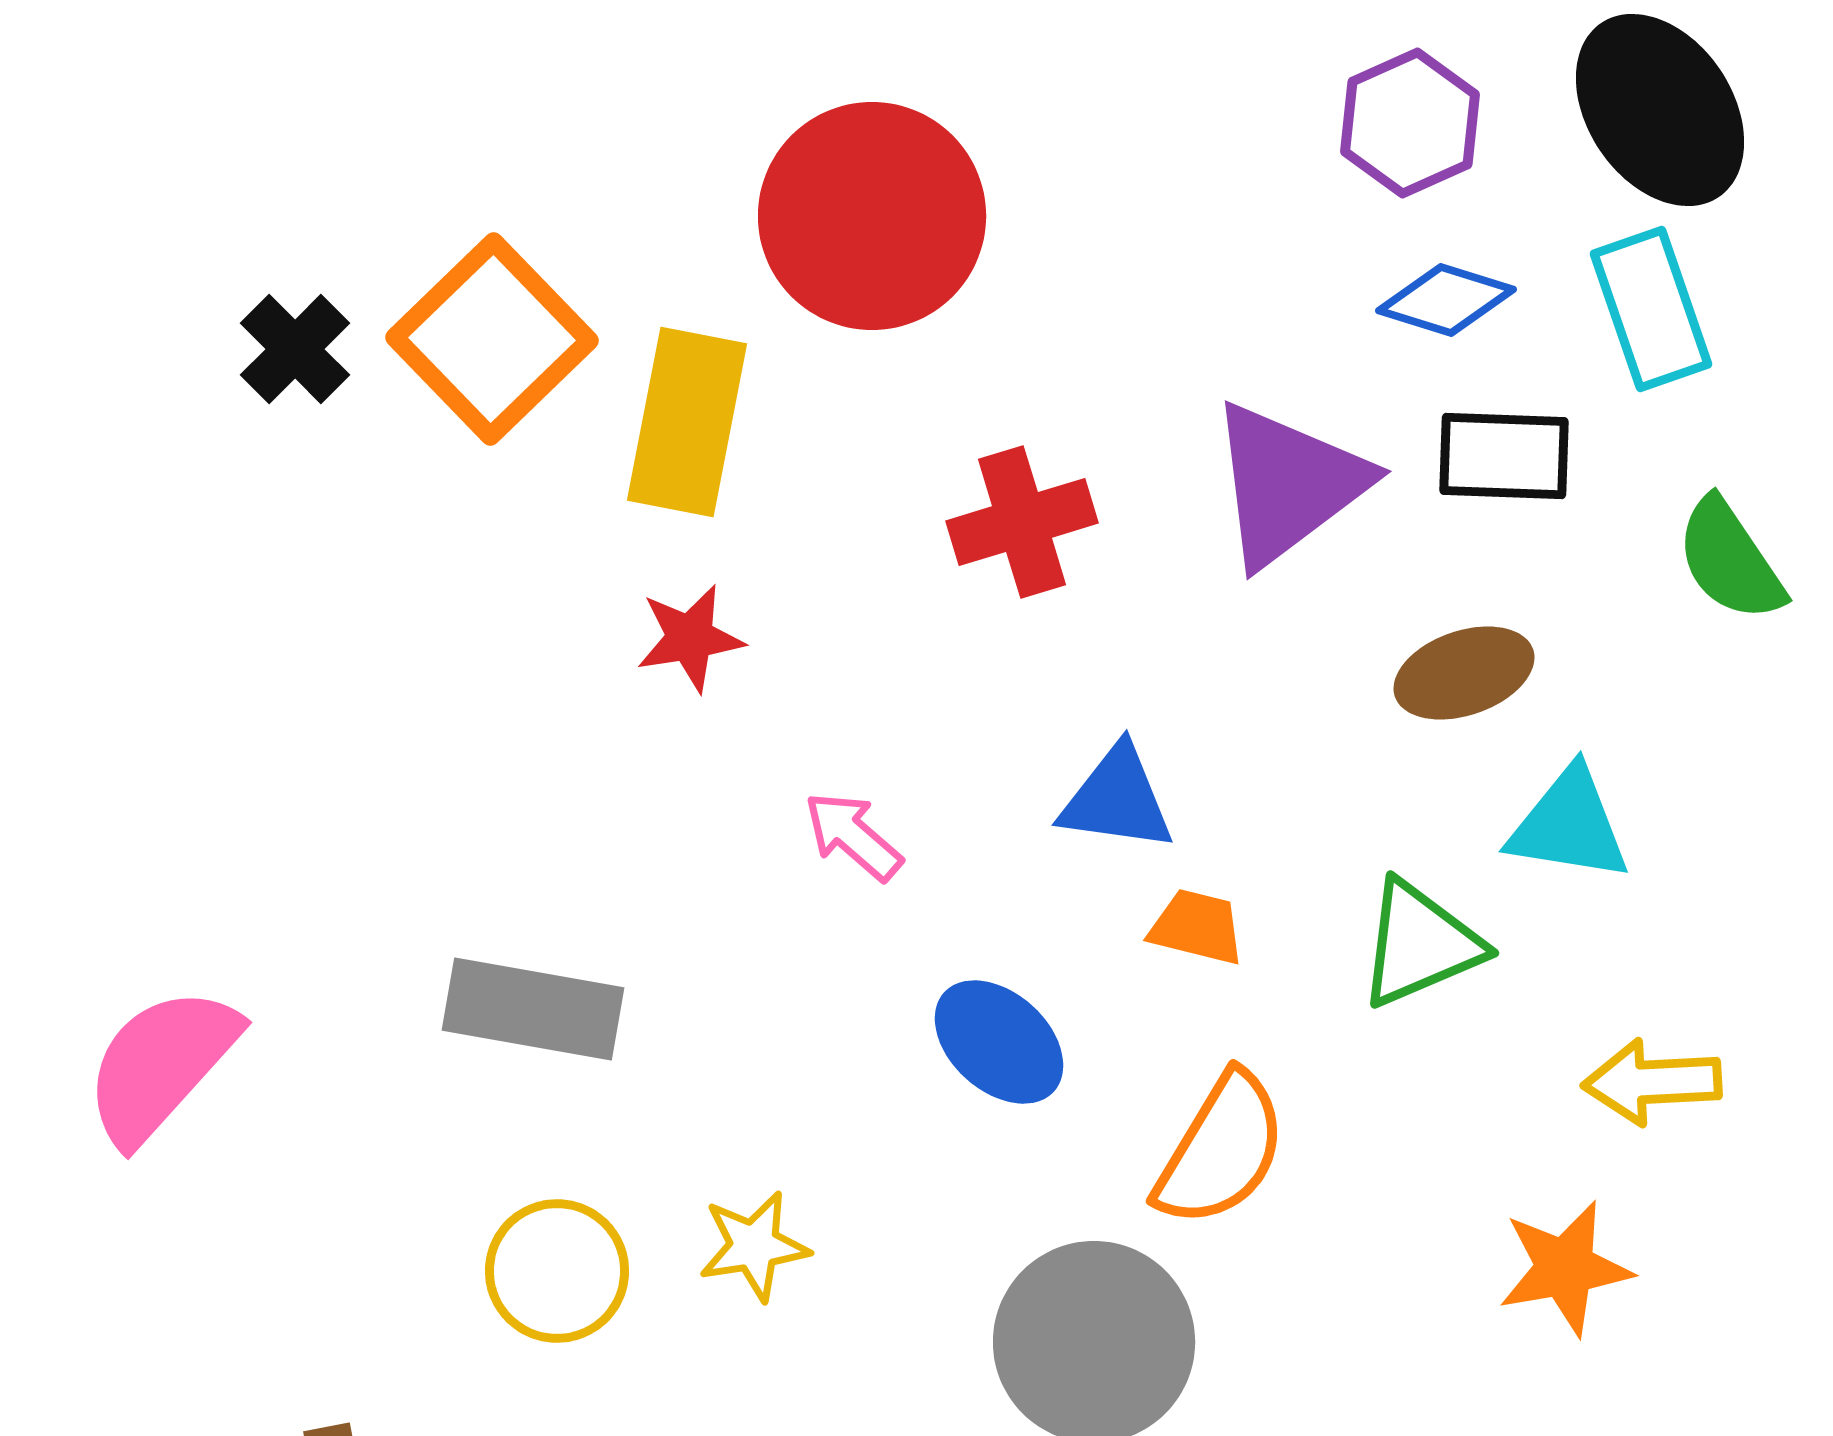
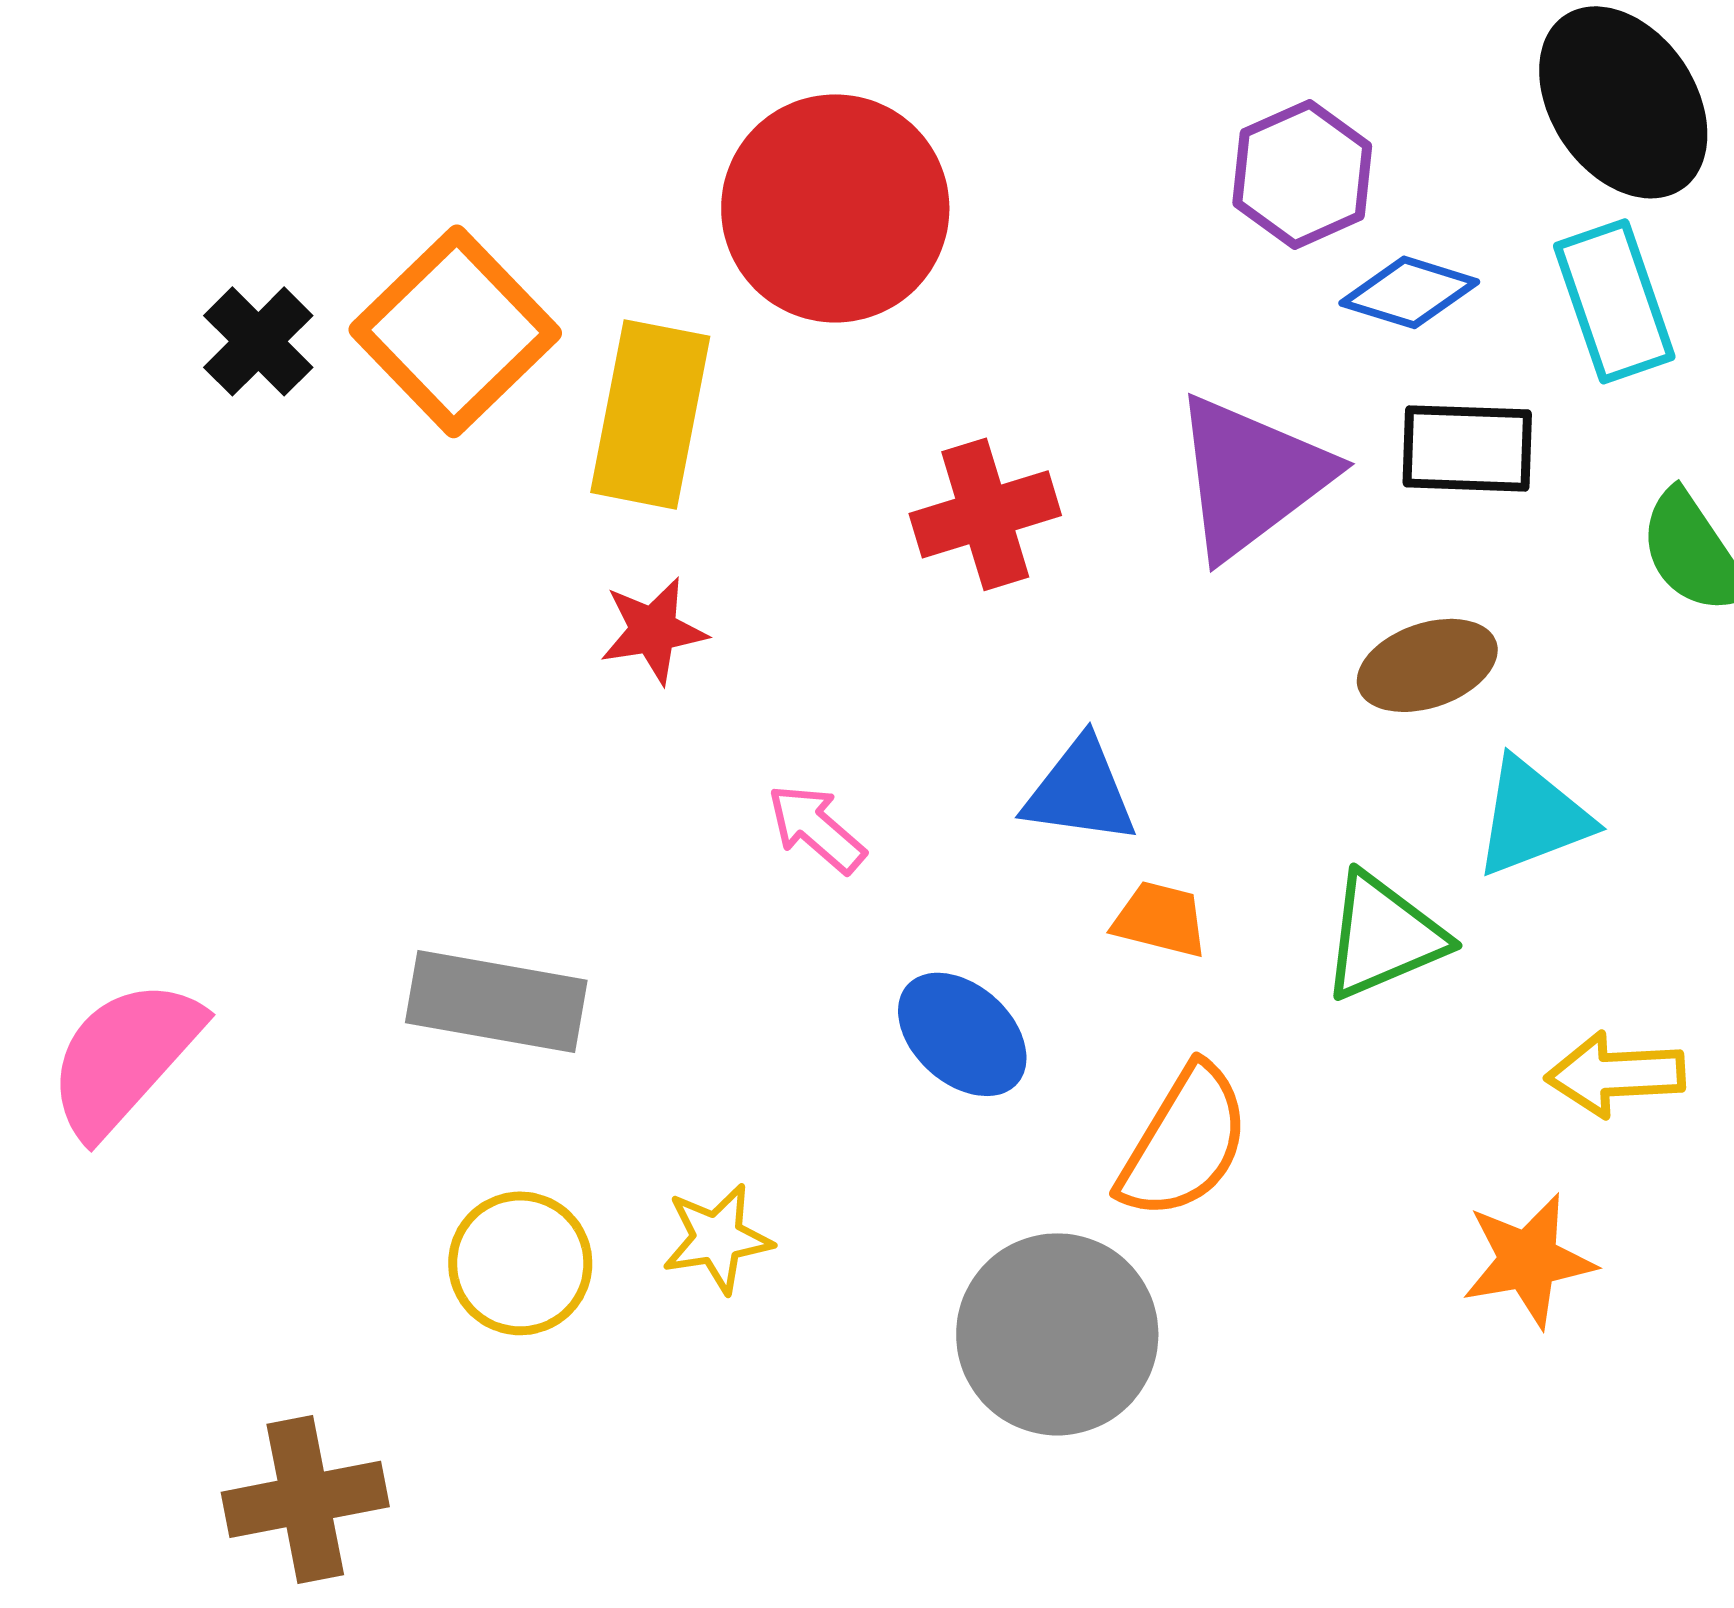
purple hexagon: (1410, 123) -> (1302, 174), moved
cyan triangle: (1569, 825) -> (1532, 817), turned -30

